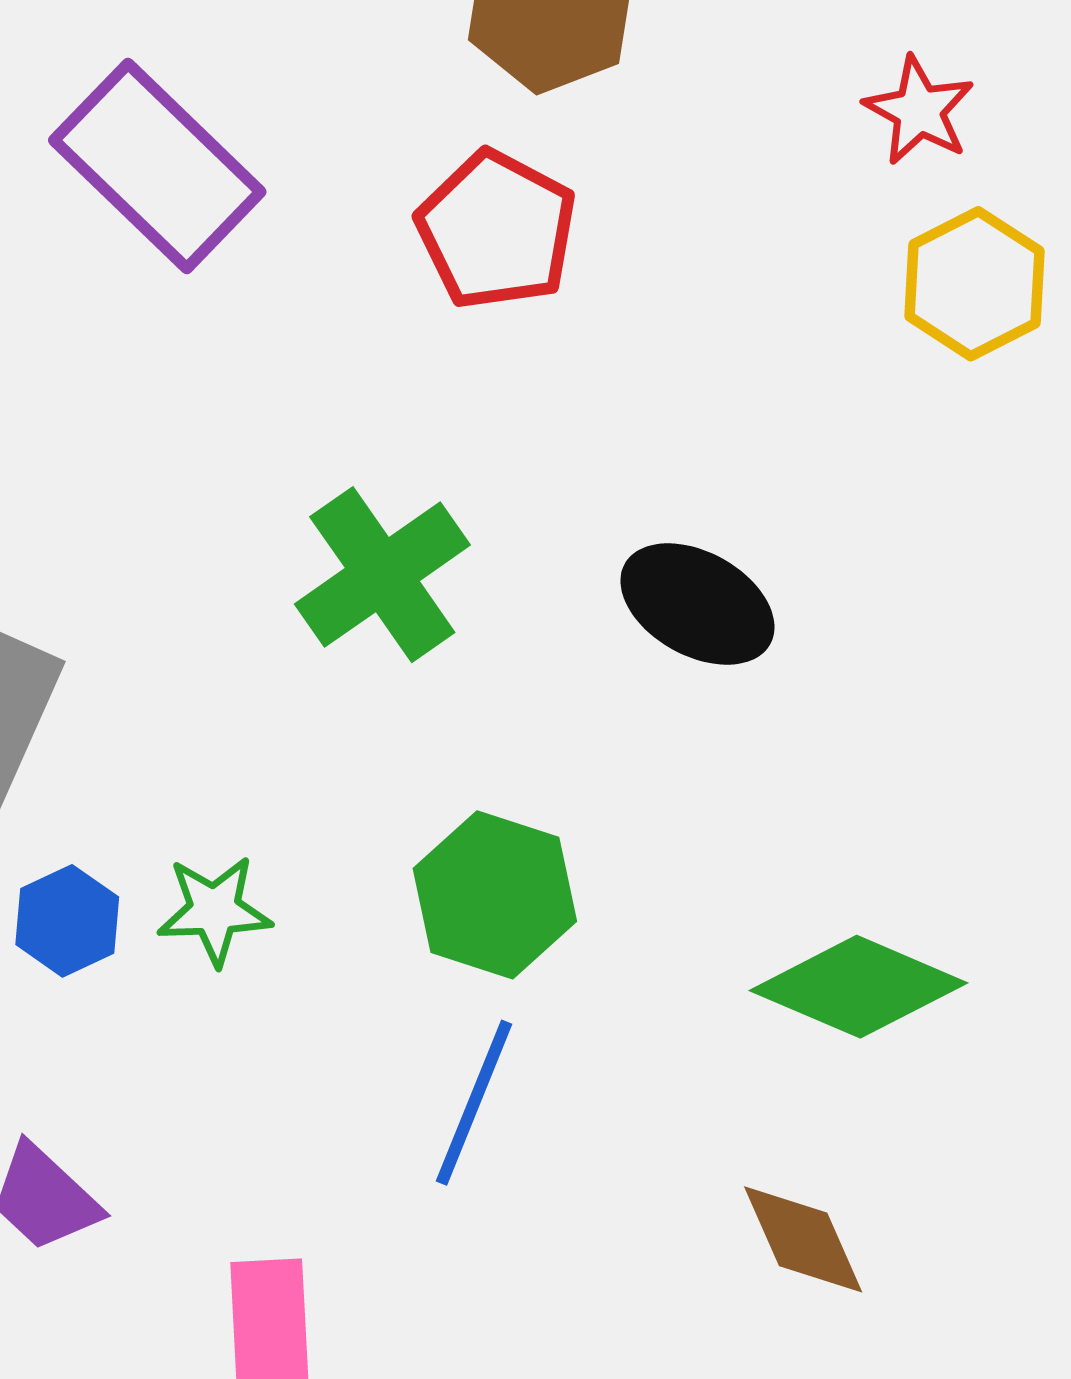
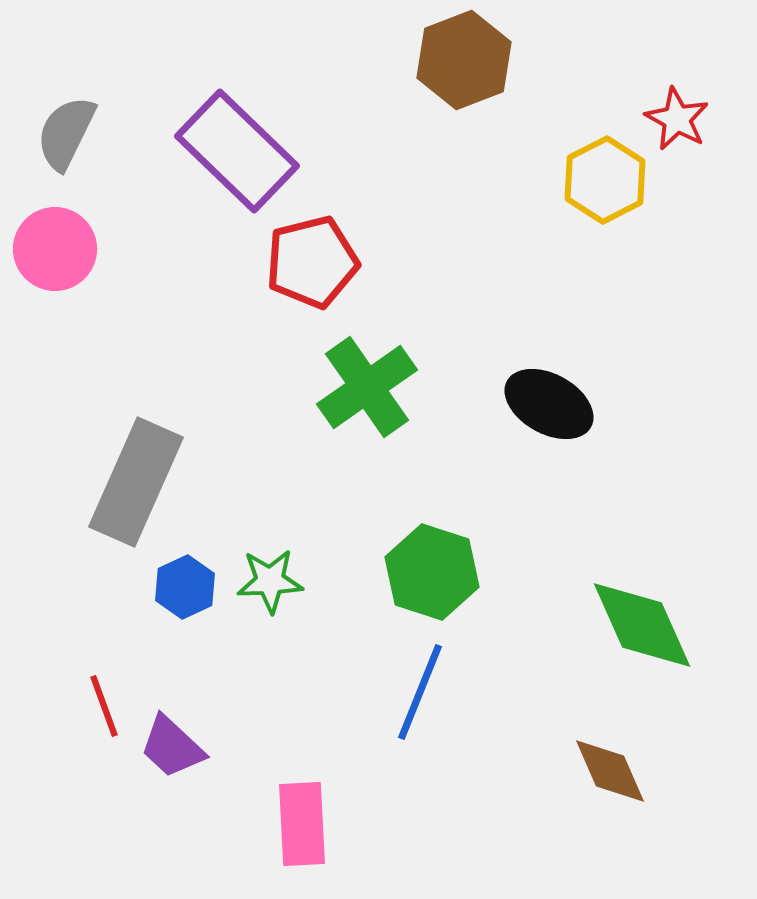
red pentagon: (497, 230) -> (312, 262), moved, turned 30
yellow hexagon: (974, 284) -> (605, 180), moved
green diamond: (858, 987) -> (642, 625), turned 43

